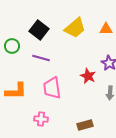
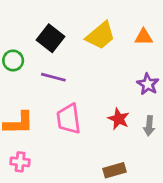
red star: (88, 76) -> (119, 119), moved
pink cross: (41, 119) -> (20, 162), moved

